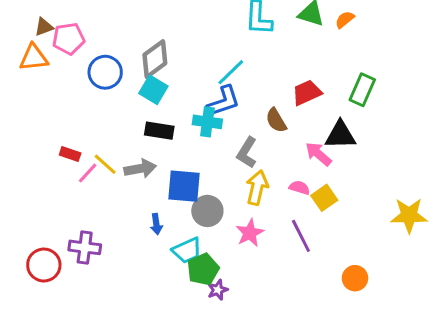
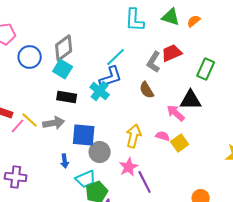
red trapezoid: (307, 93) -> (172, 53), moved
cyan cross: (207, 122) -> (100, 91), turned 30
gray L-shape: (247, 153) -> (154, 62), moved
purple line: (301, 236) -> (145, 182), moved

